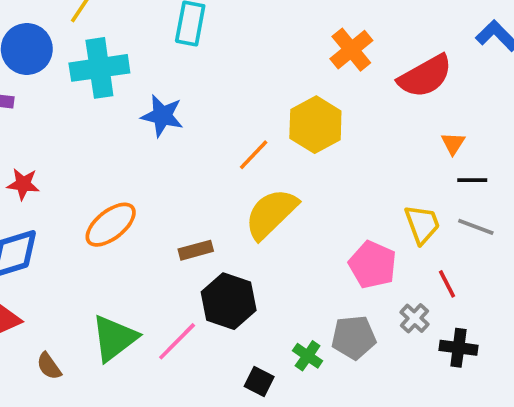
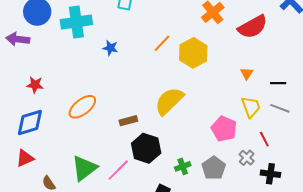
blue star: (162, 116) -> (110, 48), size x0.7
orange triangle: (453, 143) -> (247, 73), moved
orange line: (254, 155) -> (162, 43), moved
gray pentagon: (354, 337) -> (214, 168), turned -30
green cross: (308, 356) -> (183, 166), moved, turned 35

